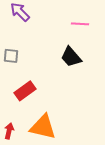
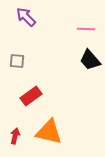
black trapezoid: (71, 57) -> (90, 60), moved

